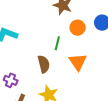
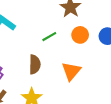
green line: (57, 43) -> (49, 37), moved, turned 32

